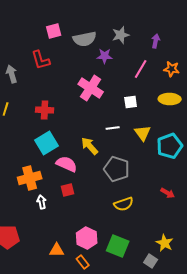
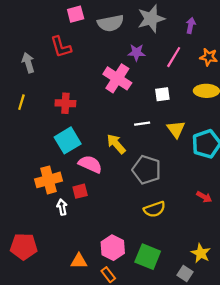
gray star: (121, 35) -> (151, 19), size x1.4
purple star: (105, 56) -> (136, 53), moved
red square: (68, 190) -> (80, 191), moved

